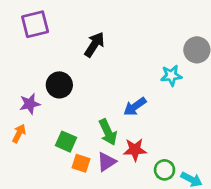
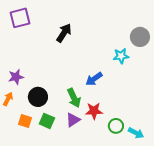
black circle: (59, 85) -> (38, 97), moved
green square: (66, 142) -> (47, 121), moved
orange square: (81, 163) -> (25, 121), moved

